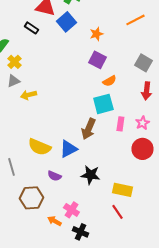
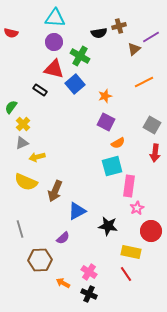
pink star: (142, 123) -> (137, 208), moved
pink rectangle: (120, 124) -> (129, 186), size x1.5
brown arrow: (88, 129) -> (55, 191), moved
yellow semicircle: (39, 147) -> (26, 182), moved
red circle: (142, 149) -> (151, 231), moved
black star: (90, 175) -> (108, 226), moved
purple semicircle: (54, 176) -> (63, 238), turned -64
pink cross: (71, 210) -> (89, 272), moved

